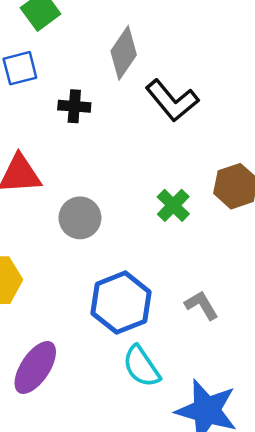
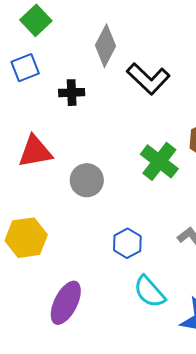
green cross: (173, 205) -> (159, 161), size x1.4
blue hexagon: (121, 303) -> (127, 243), size x0.6

